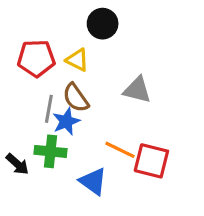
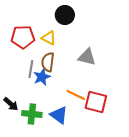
brown semicircle: (76, 98) -> (48, 62), turned 42
green cross: (50, 151) -> (32, 114), moved

